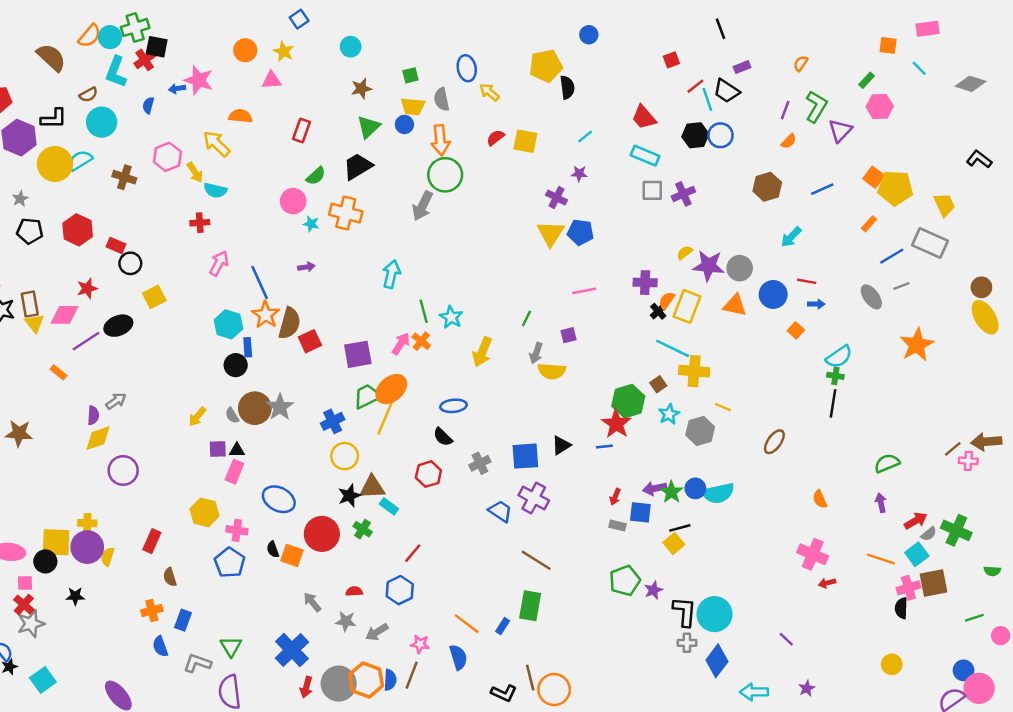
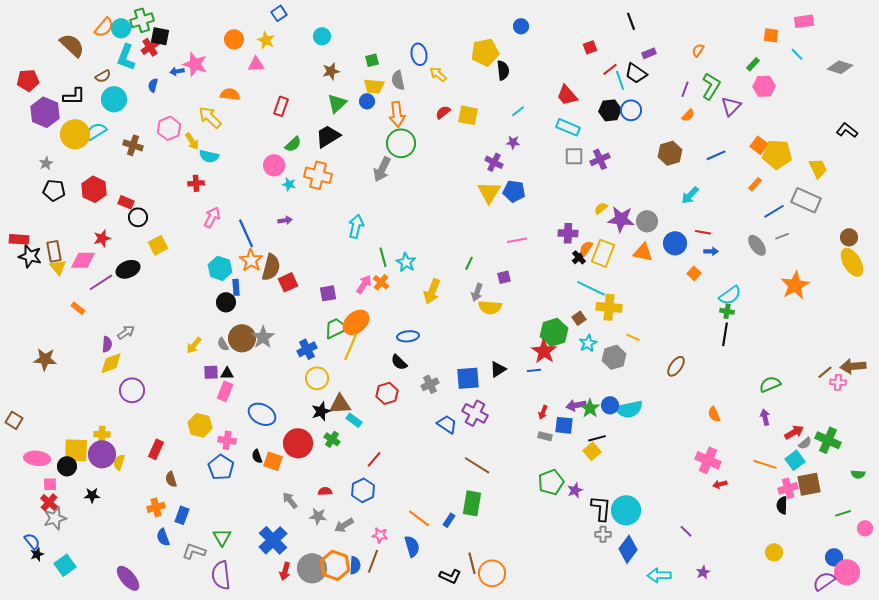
purple square: (358, 354) -> (328, 293), size x0.7

